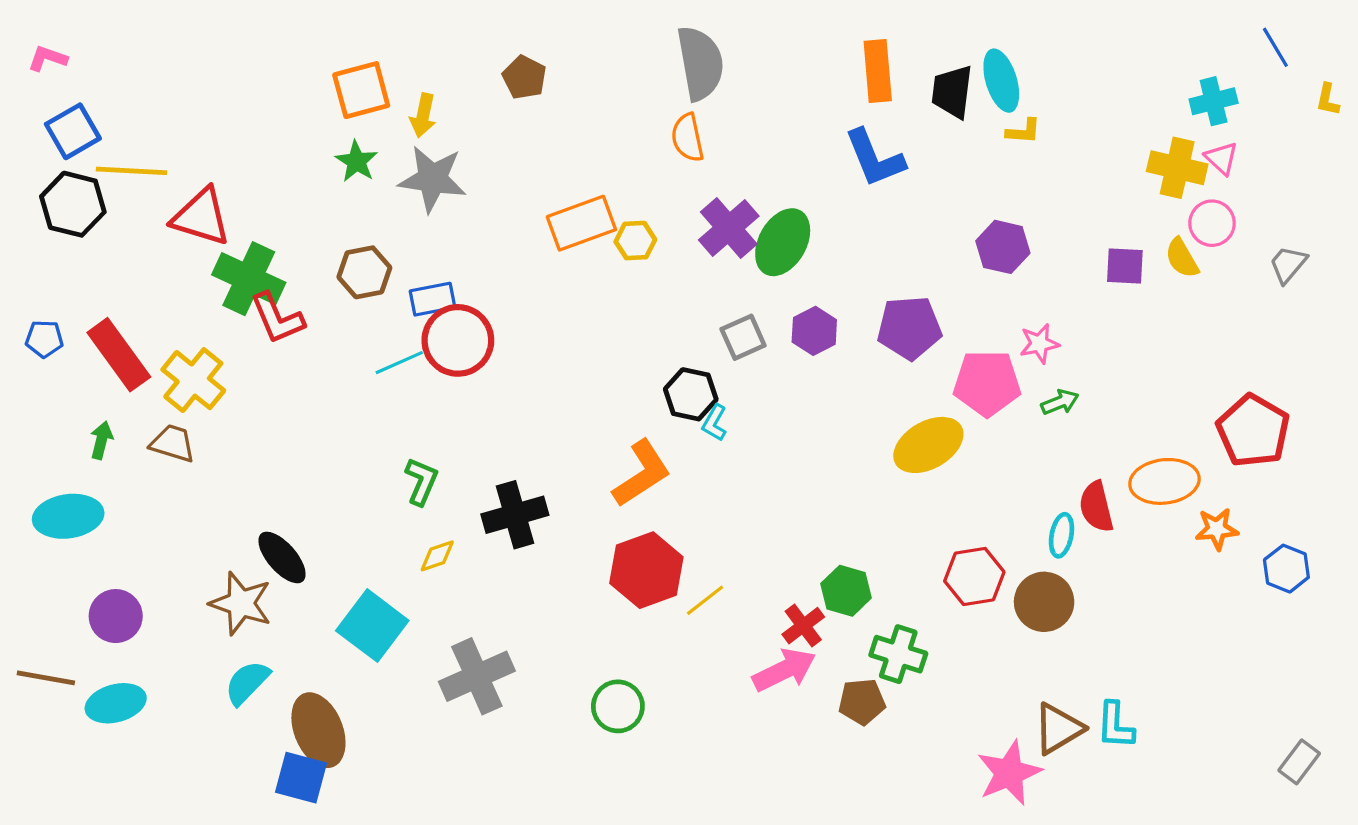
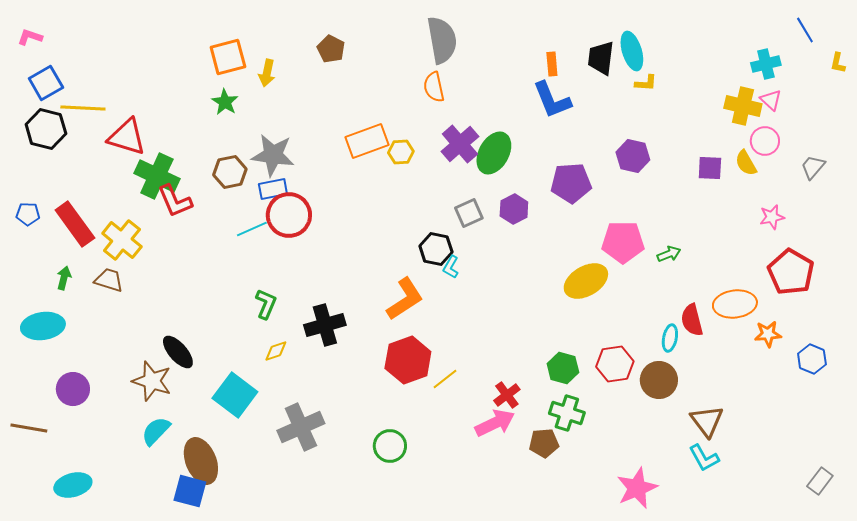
orange rectangle: (878, 71) -> (552, 64), moved, size x0.6
gray star: (433, 179) -> (273, 155), moved
purple pentagon: (909, 328) -> (571, 183), moved
pink star: (1039, 344) -> (772, 217), moved
green hexagon: (846, 591) -> (563, 368), moved
cyan ellipse: (116, 703) -> (73, 485), moved
cyan L-shape: (1115, 725) -> (704, 458), turned -32
brown triangle: (1058, 729) -> (707, 421), moved, turned -36

